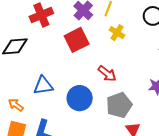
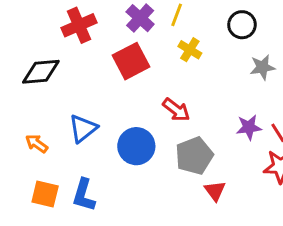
blue triangle: (43, 86) -> (83, 128), turned -30
orange arrow: (16, 105) -> (37, 144), moved

